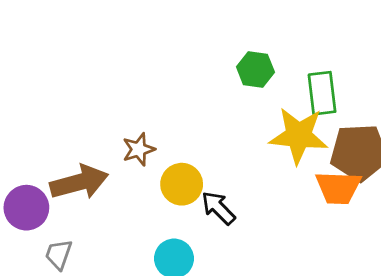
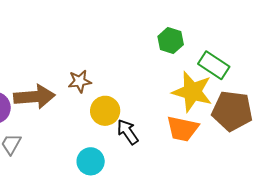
green rectangle: (322, 93) -> (214, 65), turned -60
orange trapezoid: (338, 188) -> (182, 129), moved

